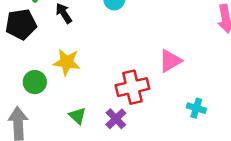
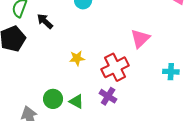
yellow star: (67, 62) -> (77, 58), moved, size x0.7
green circle: (35, 82) -> (53, 99), moved

